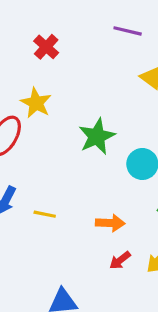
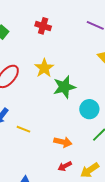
red cross: (46, 47) -> (43, 26), turned -35
yellow star: (36, 103) -> (44, 68), moved

